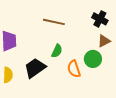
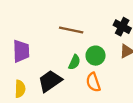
green circle: (93, 59) -> (96, 56), moved

